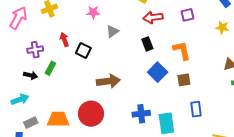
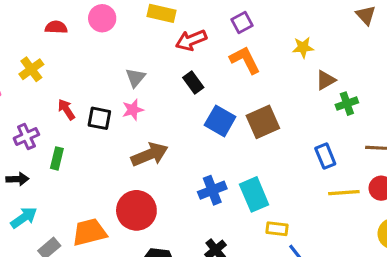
pink star: (93, 12) -> (133, 110), moved
yellow star: (222, 27) -> (303, 47), moved
orange L-shape: (182, 50) -> (245, 60), moved
black arrow: (31, 75) -> (18, 179), moved
brown square: (184, 80) -> (263, 122), size x1.5
blue rectangle: (196, 109) -> (325, 156), moved

